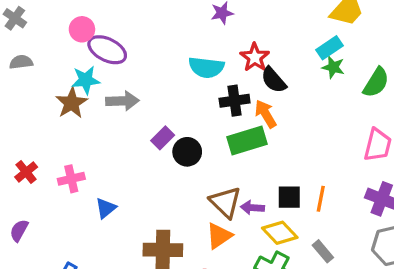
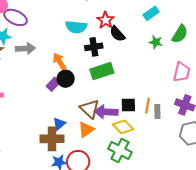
green star: (333, 67) -> (156, 42), moved
orange arrow: (266, 114) -> (59, 61), moved
purple rectangle: (163, 138) -> (53, 84), moved
blue triangle: (106, 208) -> (59, 124), moved
purple arrow: (252, 208) -> (106, 112), size x1.6
gray rectangle: (323, 251) -> (157, 111), moved, turned 40

